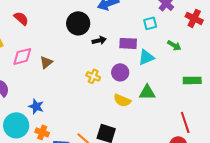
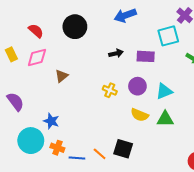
black circle: (78, 23) -> (75, 27), moved
cyan square: (150, 23) -> (168, 36), size x1.5
pink diamond: (22, 56) -> (37, 57), moved
cyan triangle: (146, 57) -> (164, 91), moved
green triangle: (147, 92) -> (165, 119), moved

